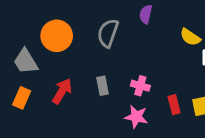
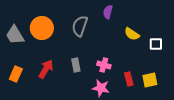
yellow semicircle: (190, 37) -> (132, 34), moved
gray trapezoid: (26, 61) -> (15, 35), moved

